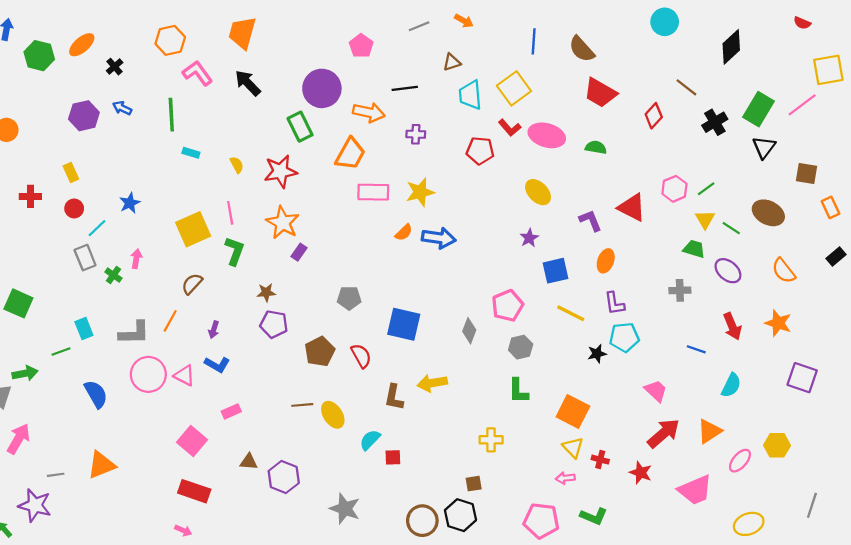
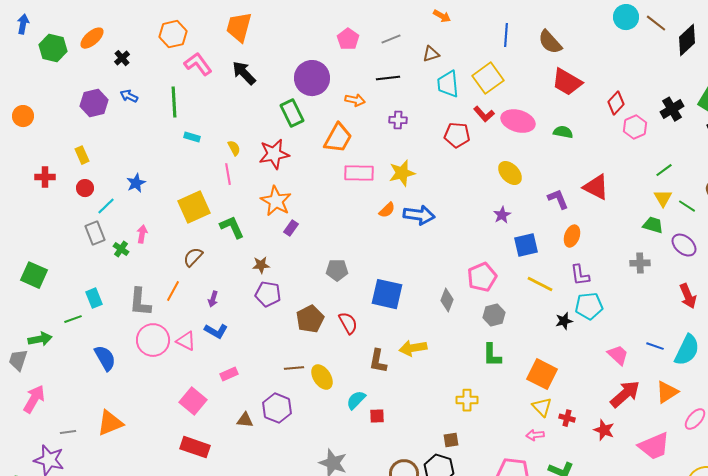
gray line: (419, 26) -> (391, 39), moved
brown line: (686, 87) -> (656, 23), moved
orange arrow: (369, 112) -> (355, 100), size x0.7
pink hexagon: (674, 189) -> (635, 127), moved
pink line: (230, 213) -> (228, 174), moved
green L-shape: (235, 251) -> (232, 227), turned -44
gray L-shape: (134, 333) -> (140, 302), turned 96
blue line: (696, 349) -> (655, 346), moved
cyan semicircle: (731, 385) -> (687, 350), size x1.4
purple hexagon: (284, 477) -> (277, 408), moved

